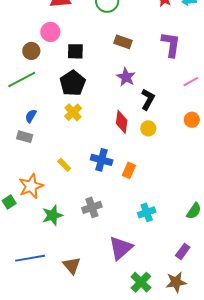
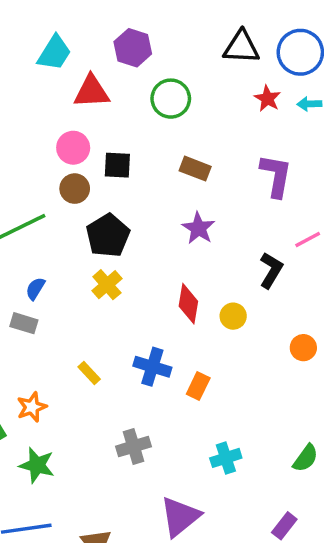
brown circle: (31, 51) -> (75, 189), moved
black square: (75, 51) -> (117, 165), moved
black L-shape: (148, 99) -> (271, 270), moved
orange circle: (192, 120) -> (303, 348), moved
orange star: (31, 186) -> (32, 407), size x0.7
green star: (52, 215) -> (37, 465), moved, turned 30

